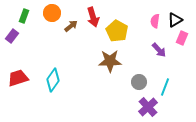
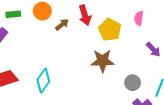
green rectangle: (24, 16) -> (13, 14), turned 64
pink semicircle: (155, 21) -> (139, 18), moved

